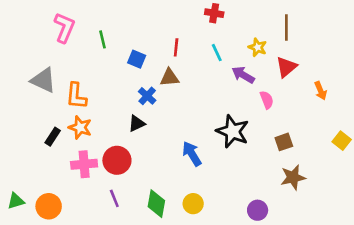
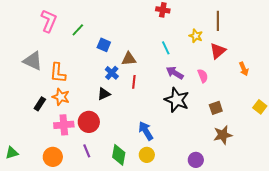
green line: (102, 39) -> (78, 30), turned 56
red line: (176, 47) -> (134, 82), moved
cyan line: (217, 53) -> (166, 48), moved
purple arrow: (243, 75) -> (175, 73), moved
blue arrow: (192, 154) -> (146, 131), moved
orange circle: (49, 206) -> (53, 157), moved

